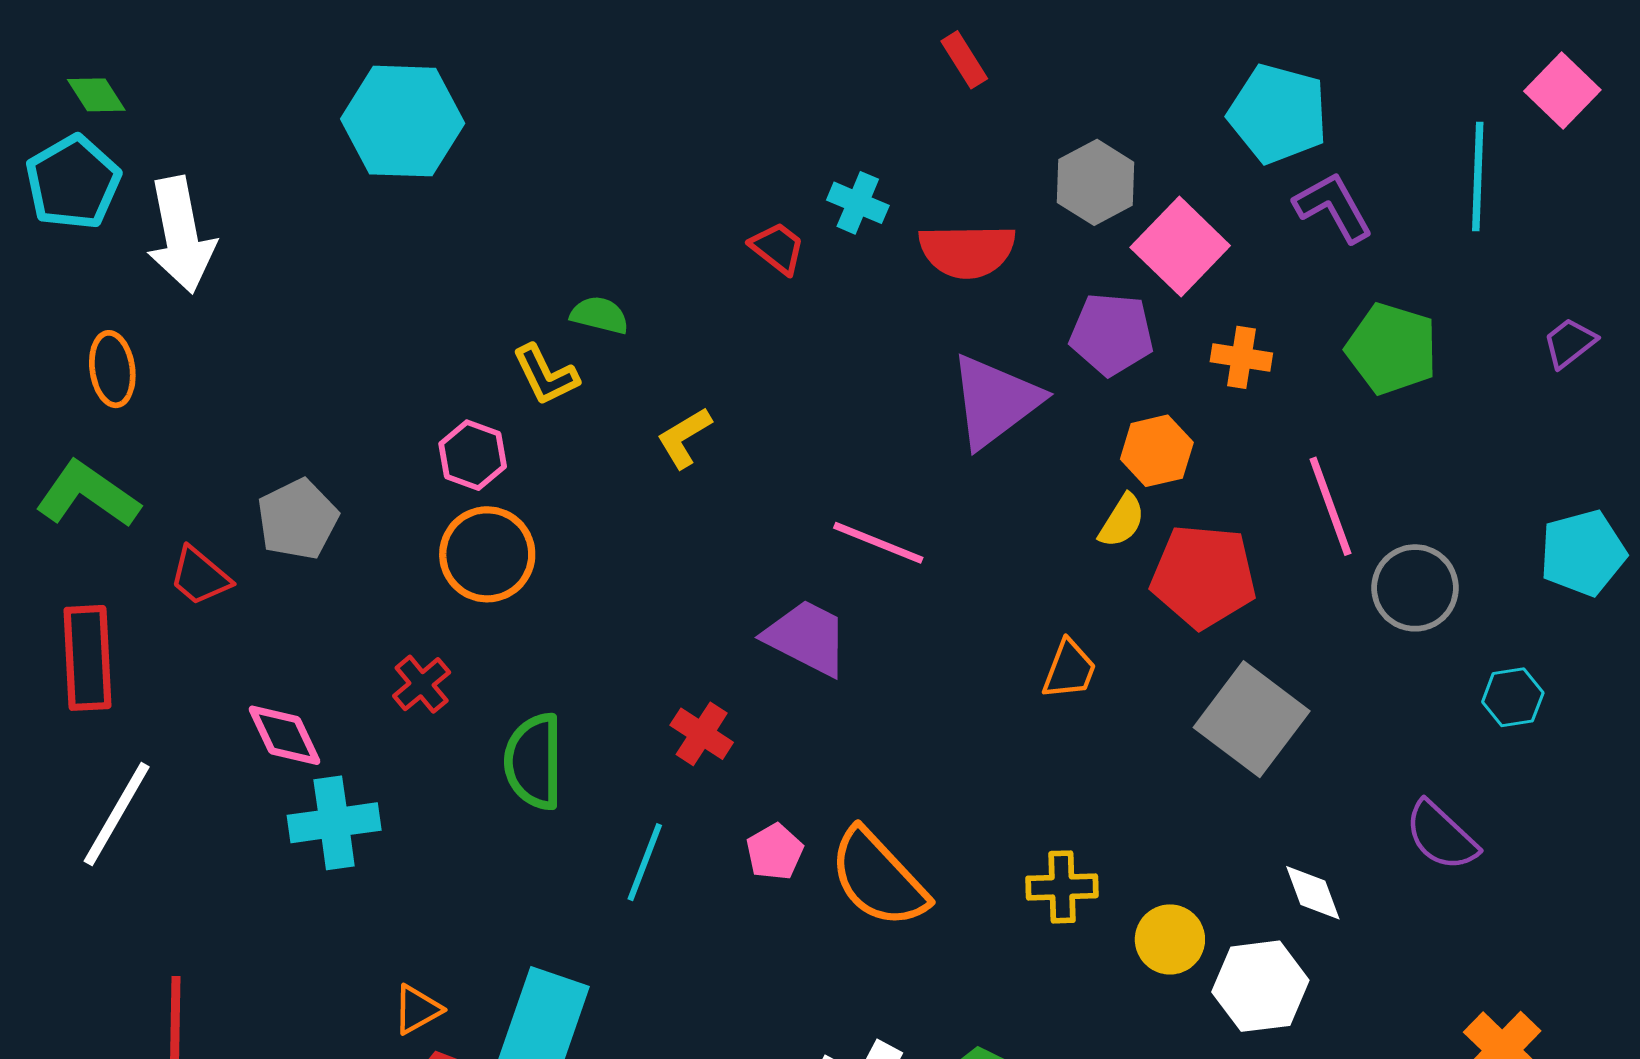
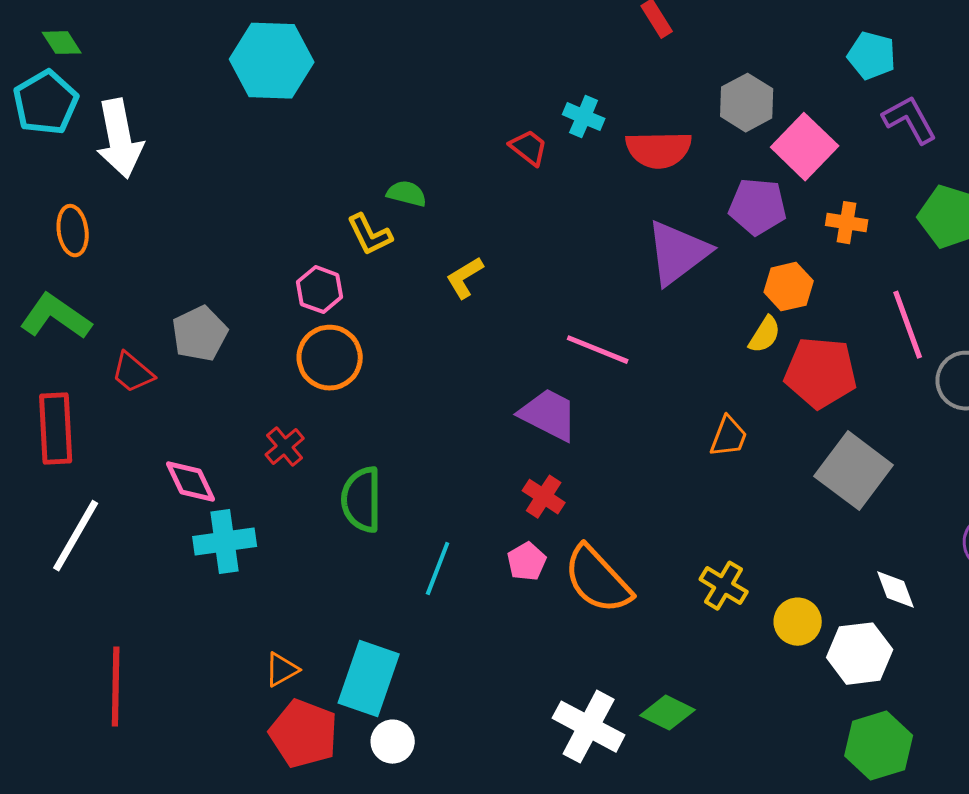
cyan pentagon: (1278, 114) -> (872, 56), size x0.7
red cross: (702, 734) -> (544, 497), moved
yellow cross: (1062, 887) -> (724, 586), turned 33

